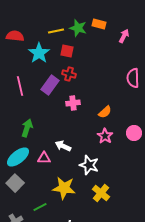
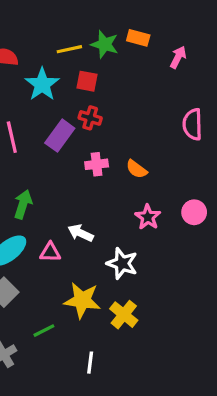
orange semicircle: (105, 112) -> (137, 169), moved, turned 80
yellow cross: (101, 193) -> (124, 315), moved

